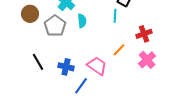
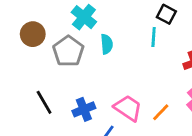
orange line: (119, 50) -> (161, 112), moved
blue cross: (66, 67) -> (84, 109), turned -35

